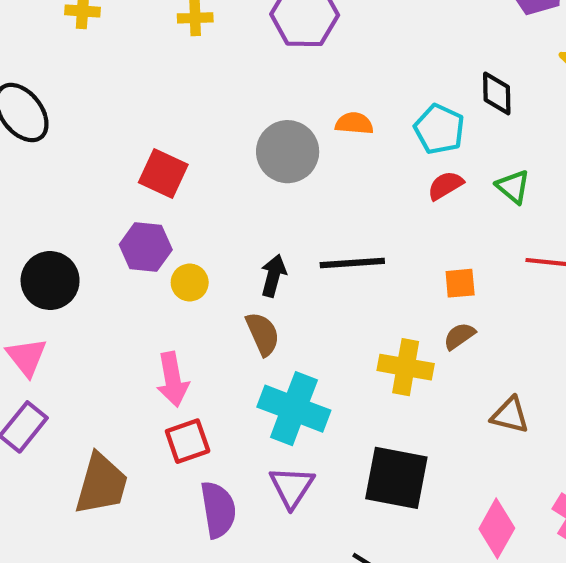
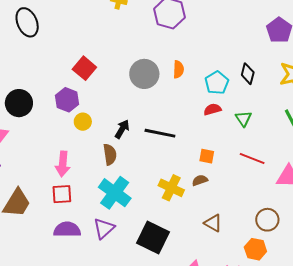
orange semicircle: (354, 123) -> (178, 69), turned 72
purple semicircle: (218, 510) -> (67, 230), turned -96

